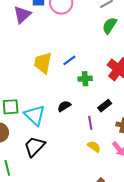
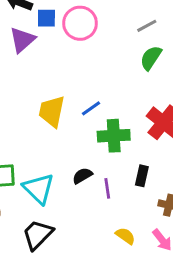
green cross: (85, 79) -> (114, 136), size x1.5
black rectangle: (105, 106) -> (142, 176), turned -40
purple line: (90, 123) -> (107, 188), moved

